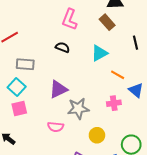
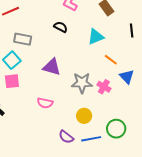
purple triangle: (58, 89) -> (52, 67), turned 36
pink cross: (114, 103) -> (104, 87), turned 32
gray star: (78, 109) -> (82, 83), moved

